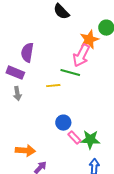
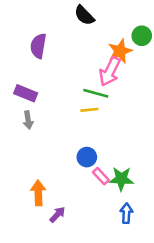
purple semicircle: (27, 53) -> (38, 46), moved
yellow line: (53, 86) -> (89, 110), moved
orange arrow: (25, 151) -> (38, 193), turned -96

